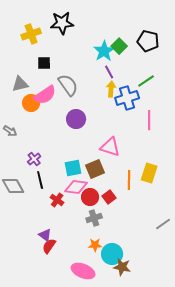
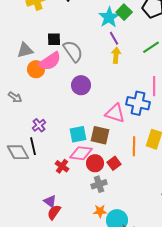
black square: (44, 63) -> (54, 39), moved
blue cross: (127, 98) -> (138, 103), moved, turned 30
brown square: (95, 169) -> (100, 135), turned 36
black line: (40, 180) -> (33, 146), moved

